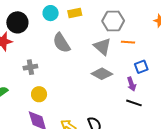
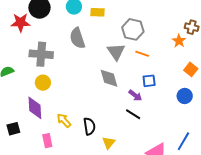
gray cross: (30, 67) -> (41, 54), size x1.6
gray diamond: (102, 74) -> (109, 78), turned 30
purple arrow: (131, 84) -> (135, 95), turned -48

